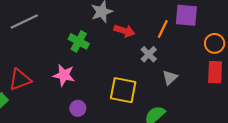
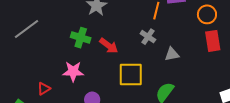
red arrow: (124, 31) -> (109, 46), moved, turned 30
gray triangle: (170, 78) -> (172, 54), turned 42
red triangle: (20, 80) -> (44, 89), moved, size x0.6

